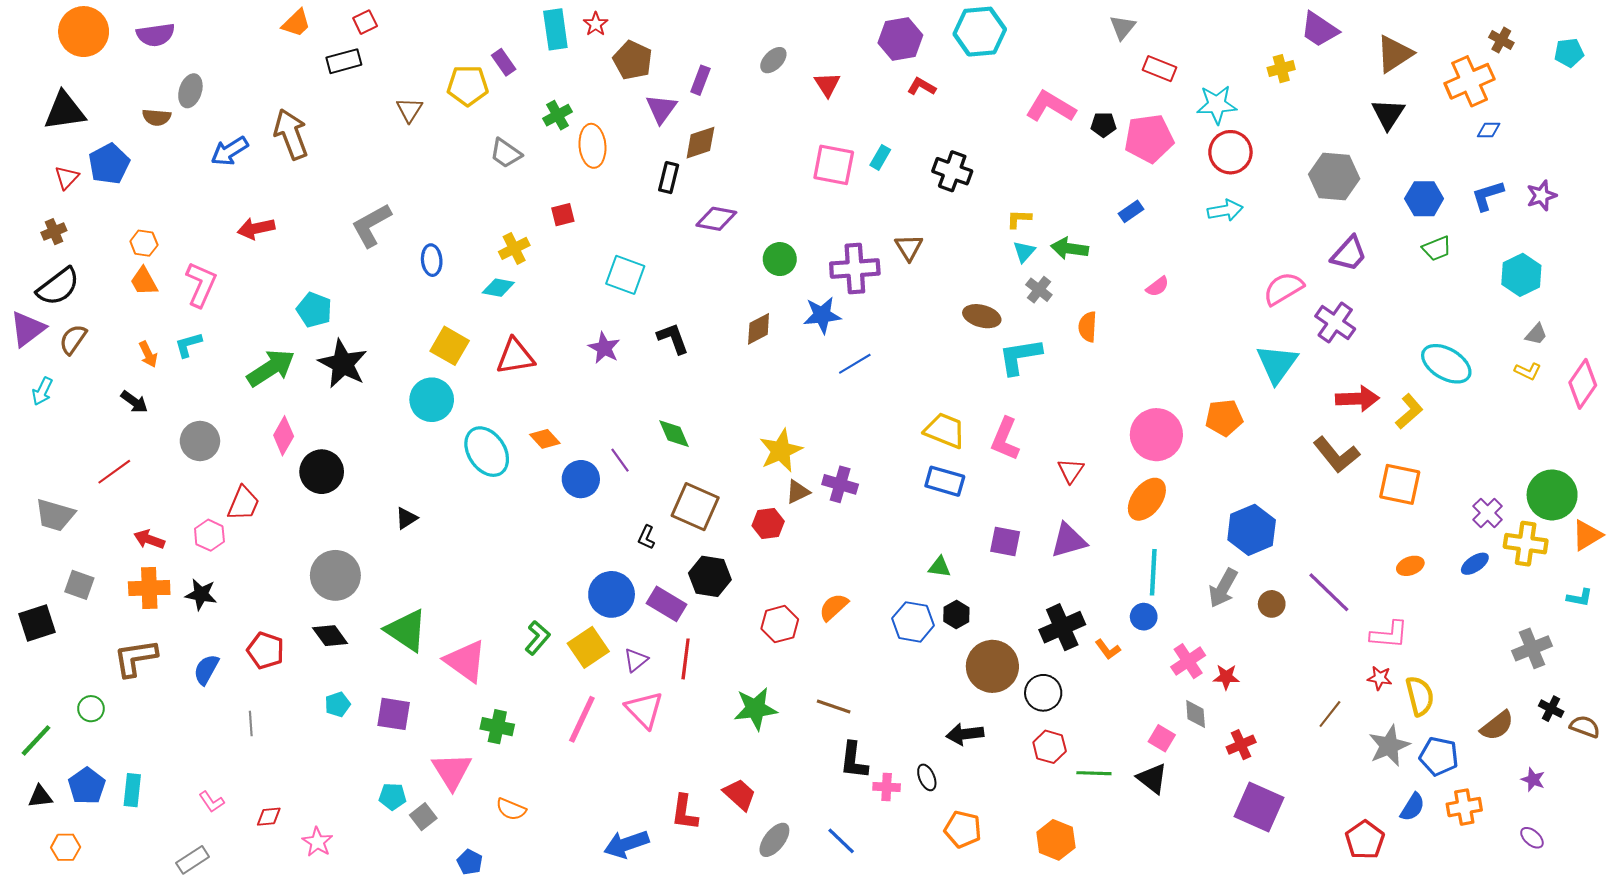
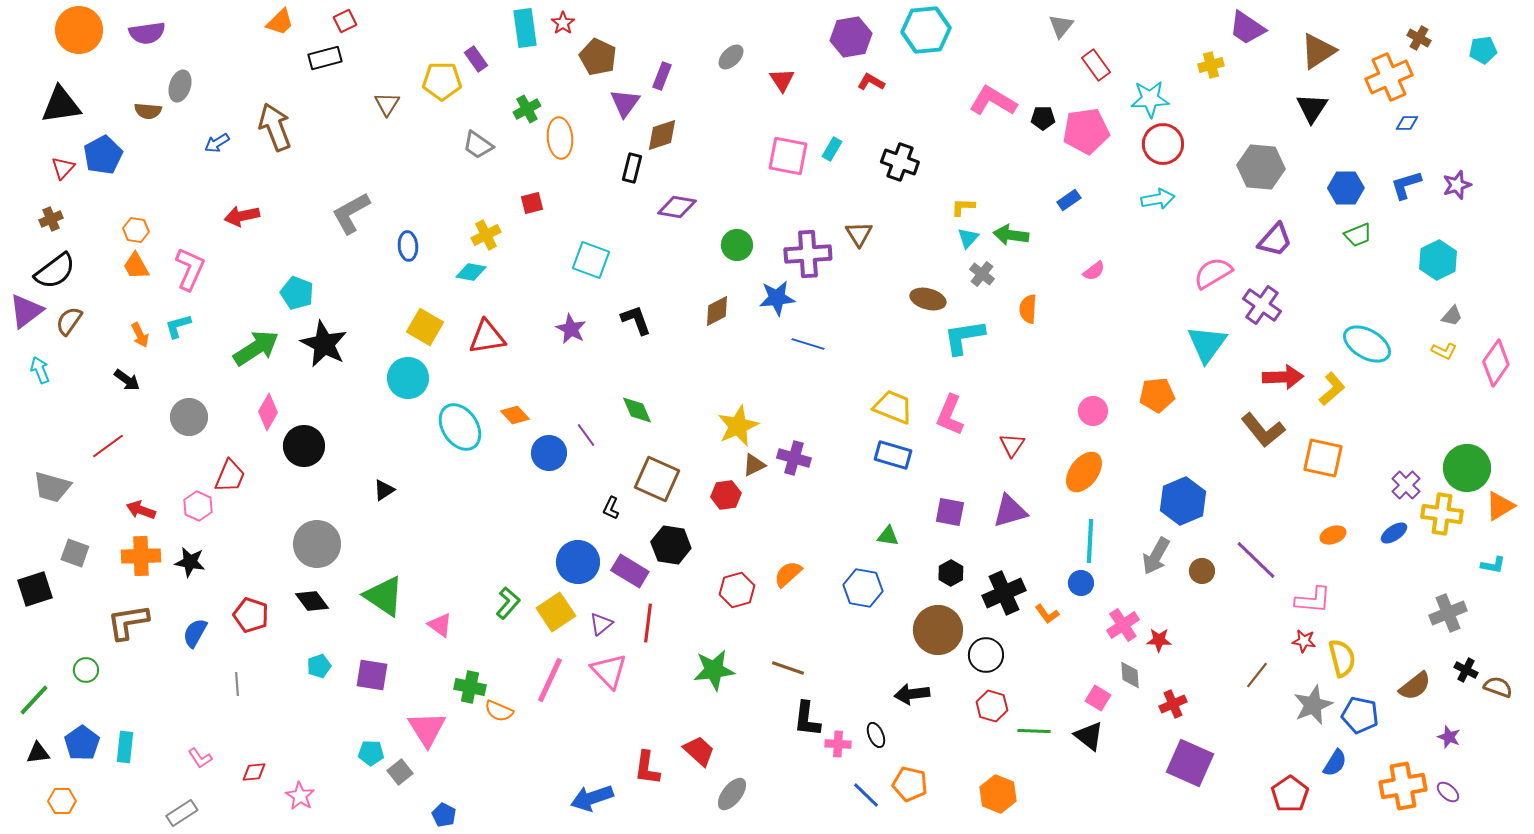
red rectangle: (1160, 69) -> (1096, 65), turned 32
blue arrow: (230, 151) -> (217, 143), size x0.7
blue line: (855, 364) -> (808, 344), turned 48
cyan arrow: (42, 391) -> (40, 370), turned 132
pink circle: (1156, 435) -> (1093, 411), size x0.6
black hexagon: (956, 615) -> (951, 573), moved
pink triangle: (466, 661) -> (440, 625), size x0.6
orange cross: (1464, 807) -> (1403, 786), moved, size x1.4
orange semicircle: (511, 809) -> (499, 711), moved
blue line: (841, 841) -> (866, 795), moved

